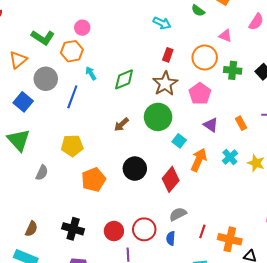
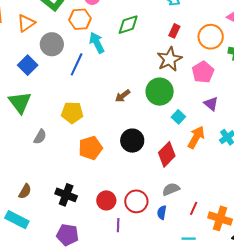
cyan arrow: (91, 73) -> (97, 43), size x1.5
green diamond: (124, 79) -> (128, 25), moved

